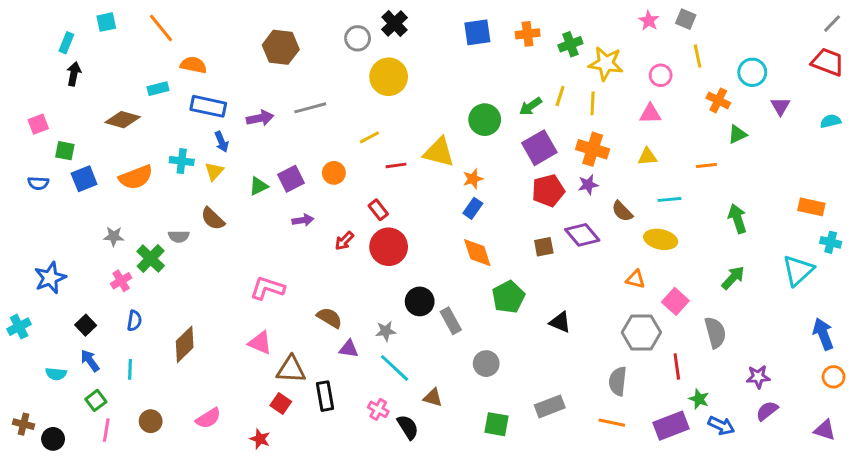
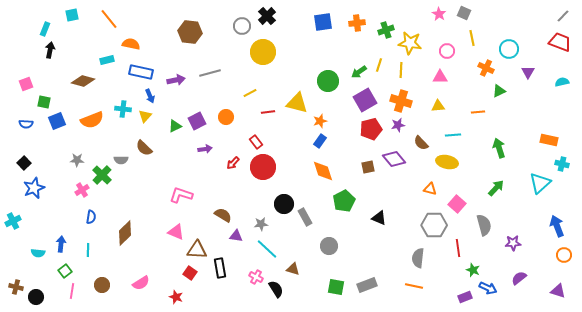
black square: (86, 325) -> (24, 163), moved
blue arrow: (90, 361) -> (61, 244), turned 42
purple star: (758, 377) -> (513, 243), moved
gray rectangle: (550, 406) -> (367, 285), moved
purple rectangle: (671, 426) -> (465, 297), moved, size x0.6

